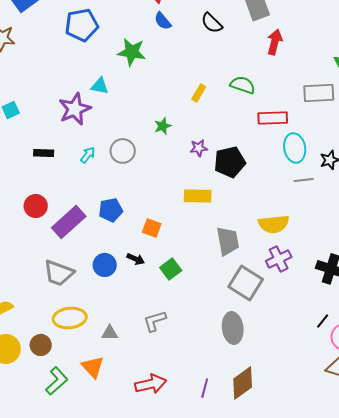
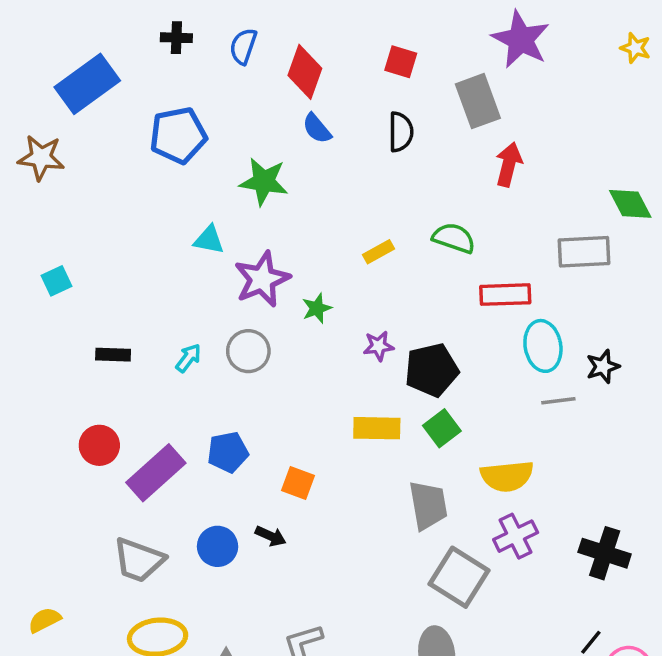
black semicircle: (212, 23) -> (401, 132), turned -135
yellow rectangle: (199, 93) -> (379, 252), turned 30
purple star: (75, 109) -> (262, 279), moved
green square: (171, 269) -> (442, 428), moved

